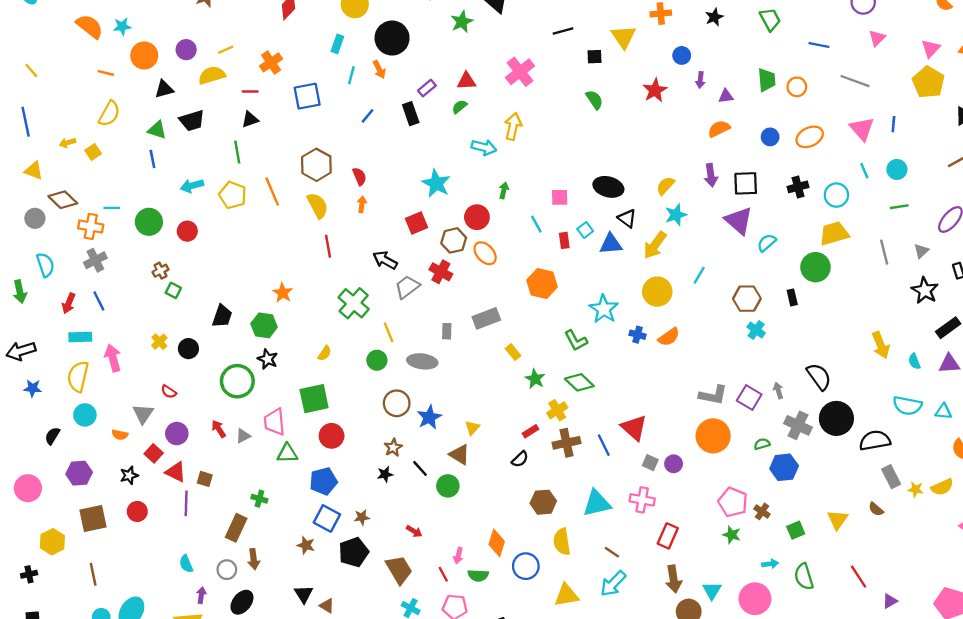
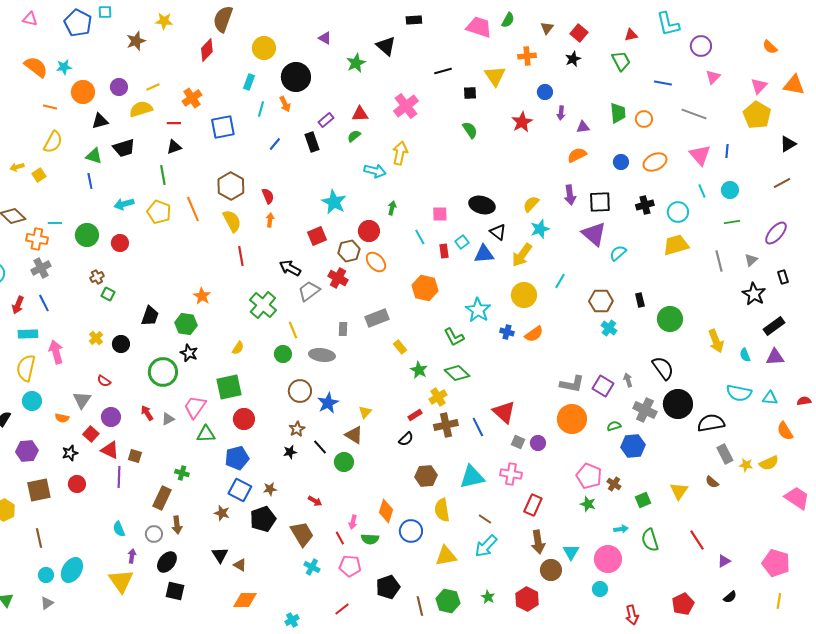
green circle: (815, 267) -> (670, 319), moved
pink trapezoid: (275, 422) -> (195, 407), turned 40

